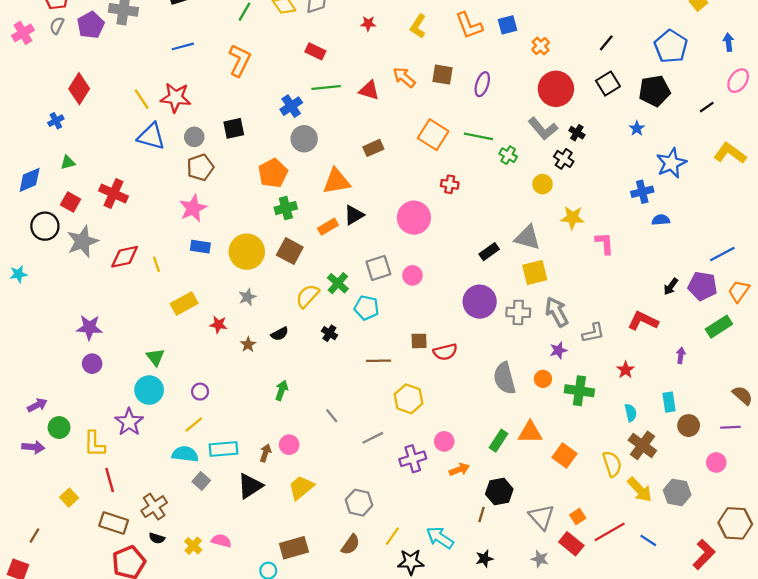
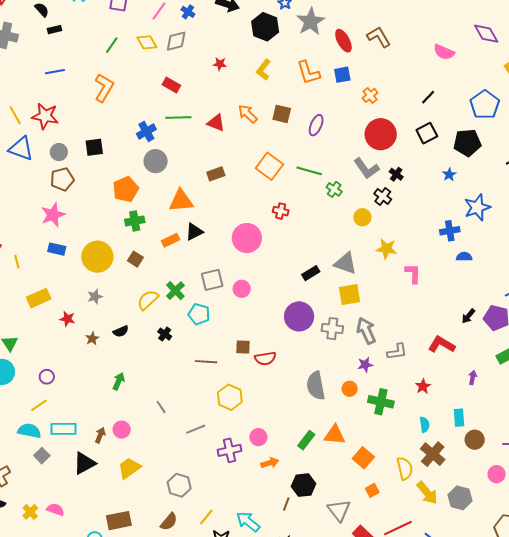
brown square: (290, 251) -> (135, 259), size x0.7
orange square: (578, 517) -> (372, 490), moved

